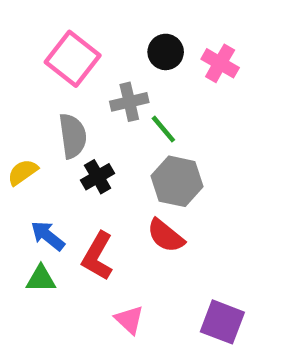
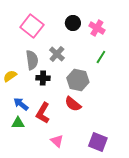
gray cross: (129, 102) -> (57, 54), moved, turned -35
green line: (163, 129) -> (101, 57), moved, turned 72
black cross: (98, 177) -> (43, 78), turned 32

